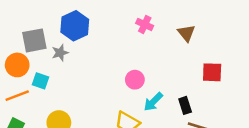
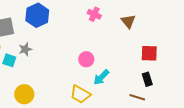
gray star: (60, 53) -> (25, 49), moved
black rectangle: (185, 105) -> (147, 79), moved

